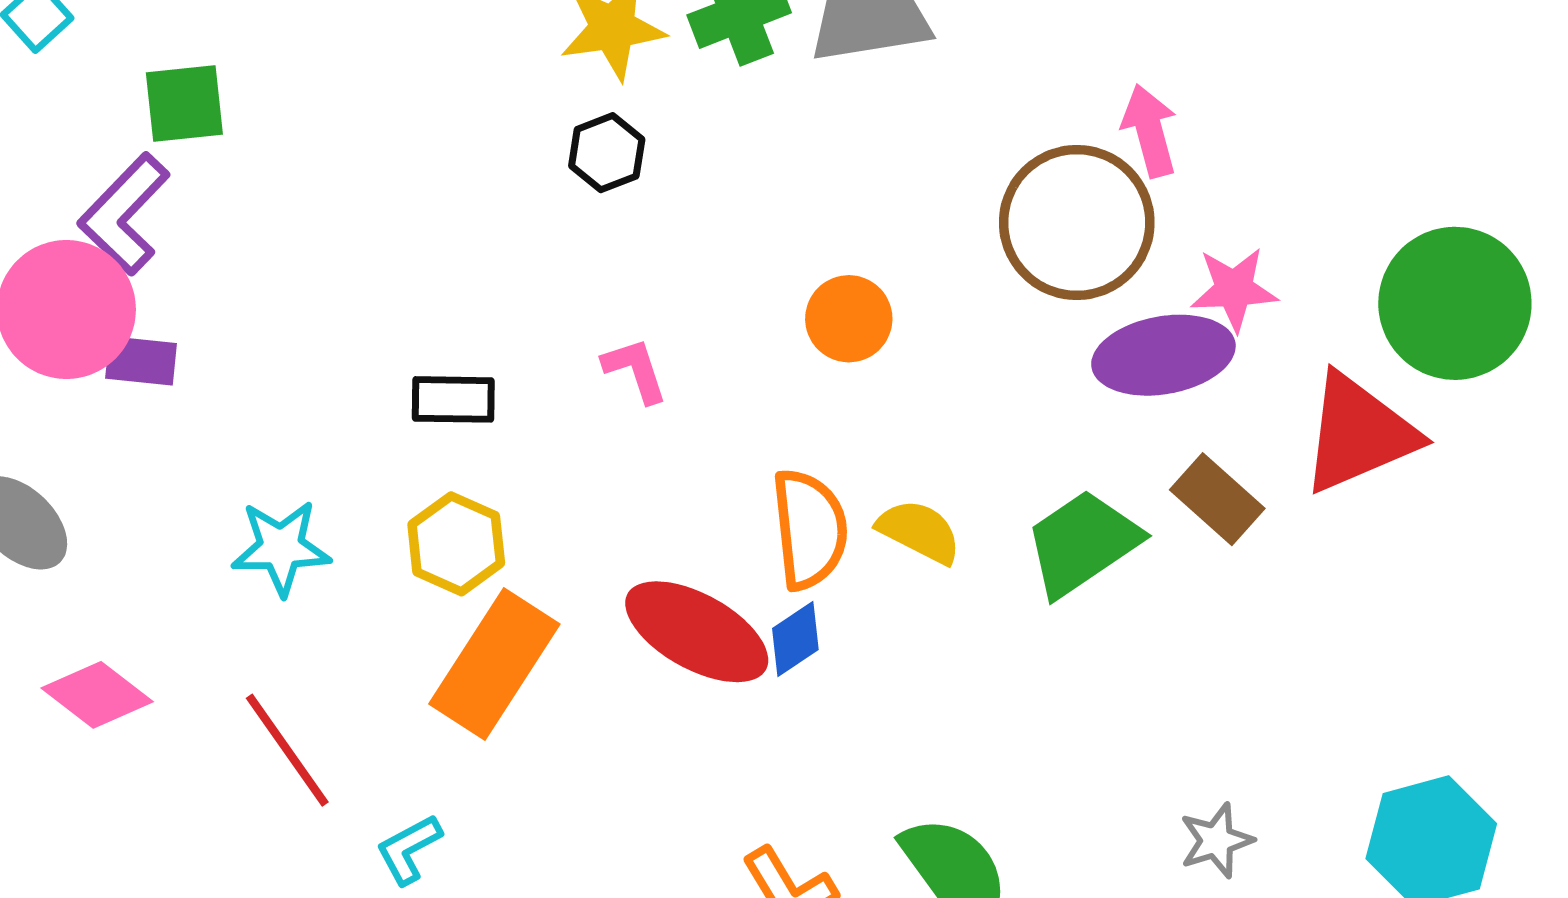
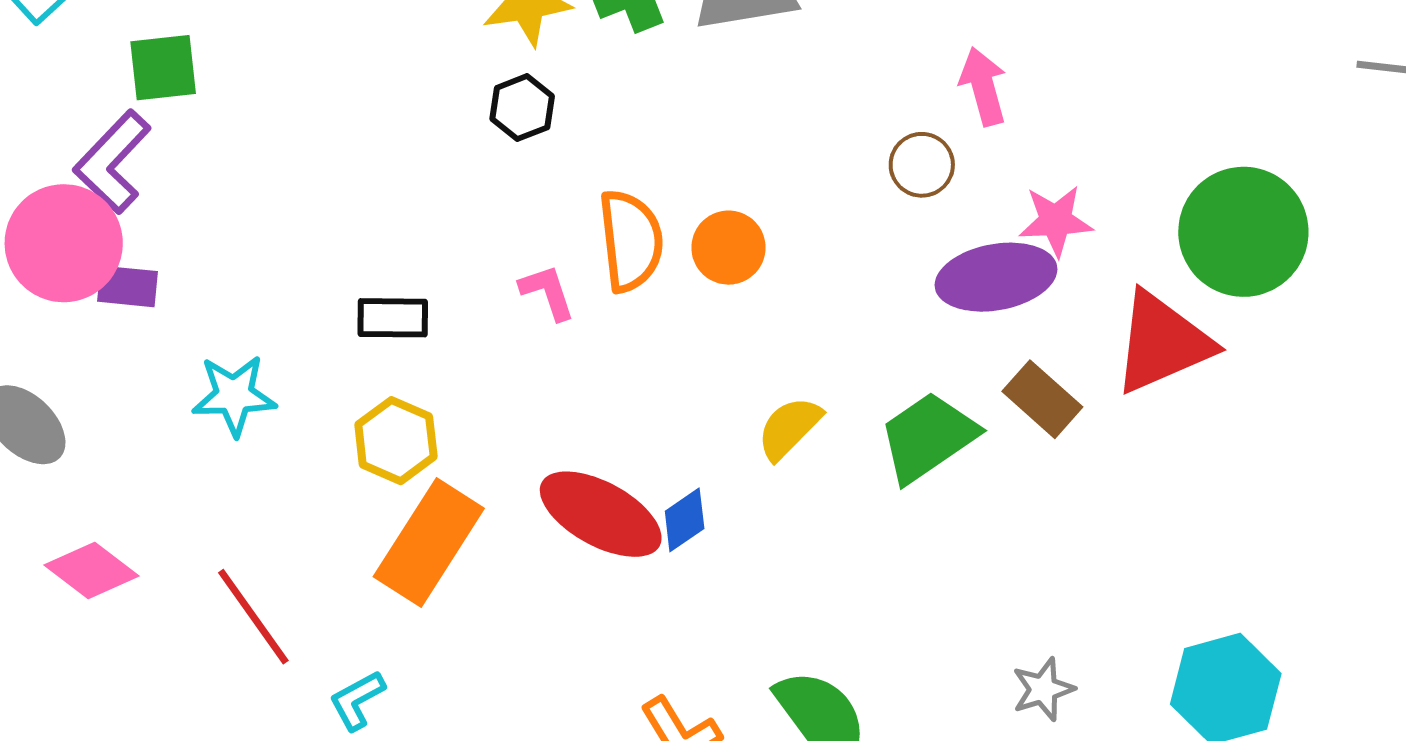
brown circle: (1077, 223) -> (922, 165), size x0.5
orange semicircle: (809, 529) -> (631, 241), moved
yellow semicircle: (919, 531) -> (789, 428), turned -72
cyan star: (281, 548) -> (234, 395), moved

